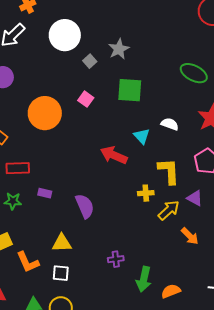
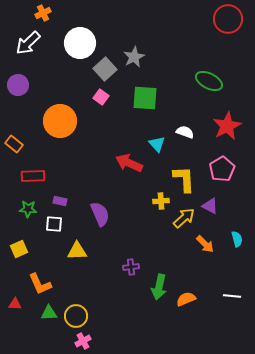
gray square: (90, 61) -> (105, 69), size x1.6
pink square: (86, 99) -> (101, 97), moved
orange L-shape: (28, 262) -> (40, 284), moved
white square: (61, 273) -> (54, 224), moved

